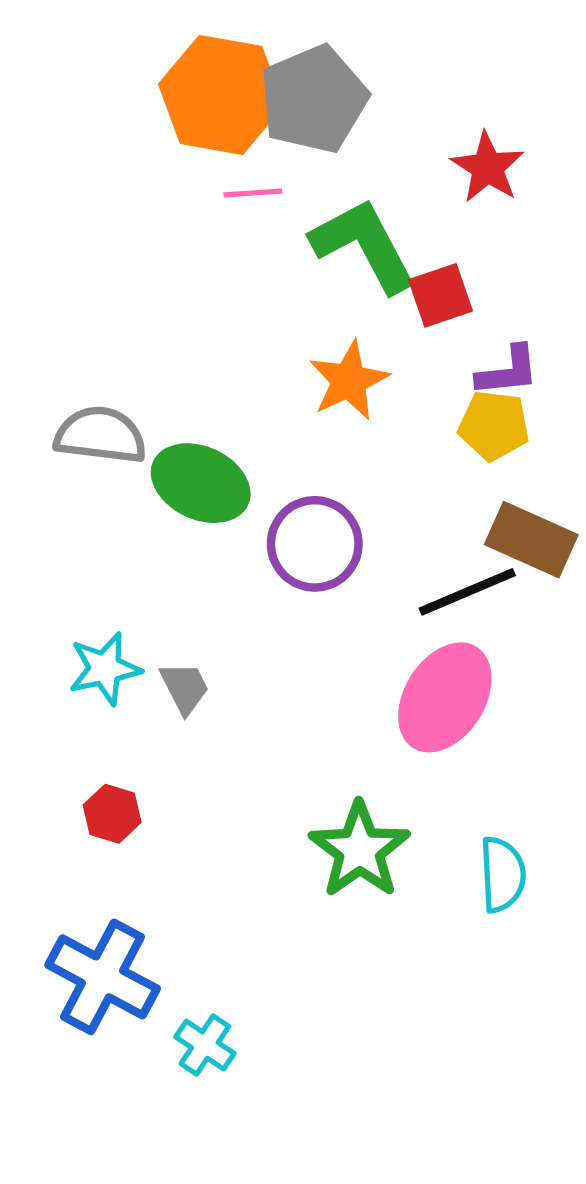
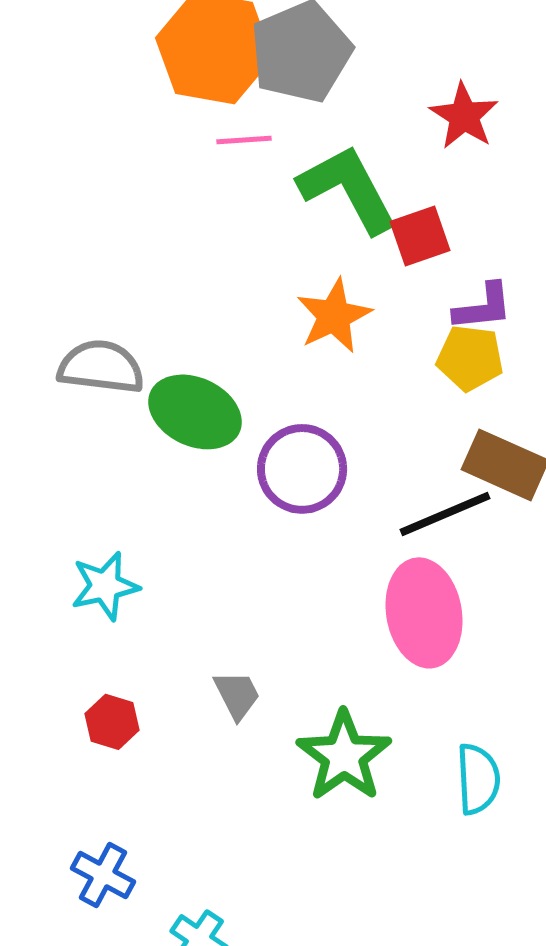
gray trapezoid: (185, 688) -> (237, 695), moved
pink ellipse: (445, 697) -> (424, 613), turned -42
blue cross: (103, 977) -> (103, 875), size x0.6

